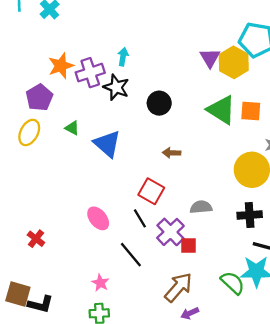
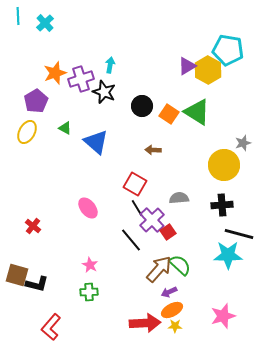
purple triangle: (210, 58) -> (187, 66), turned 30
orange square: (251, 111) -> (169, 114), moved, turned 30
black line: (140, 218) -> (137, 208), moved
red square: (189, 245) -> (168, 232), turned -35
black line: (131, 255) -> (131, 240), moved
green semicircle: (233, 283) -> (180, 265), moved

